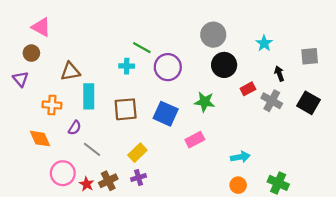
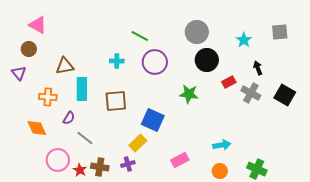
green line: (142, 48) -> (140, 36), moved
gray square: (310, 56) -> (280, 32), moved
blue square: (166, 114) -> (153, 120), moved
pink rectangle: (195, 140) -> (180, 160), moved
yellow rectangle: (137, 153) -> (138, 143), moved
brown cross: (108, 181) -> (100, 167), turned 36

